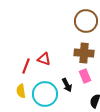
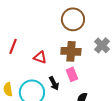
red triangle: (44, 59) -> (40, 57), moved
red line: (26, 66) -> (13, 46), moved

